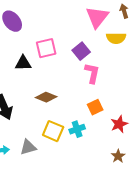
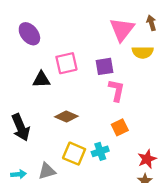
purple square: (81, 51) -> (105, 66), turned 30
red star: (119, 124) -> (147, 159), moved

